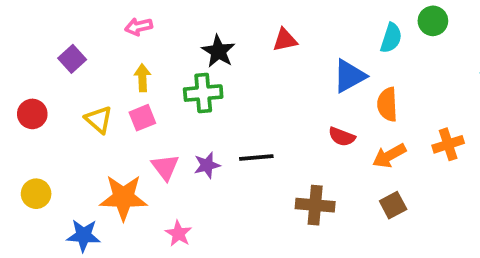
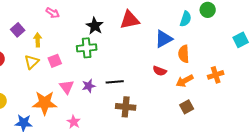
pink arrow: (139, 27) -> (53, 13), turned -136
red triangle: (285, 40) -> (130, 20), size x1.5
yellow arrow: (142, 78) -> (38, 40), moved
yellow triangle: (99, 120) -> (32, 62), turned 35
brown cross: (315, 205) -> (126, 107), moved

